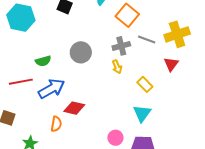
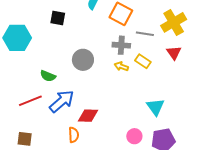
gray cross: (121, 46) -> (121, 45), turned 30
green semicircle: (43, 61) -> (48, 76), turned 49
yellow arrow: (117, 67) -> (121, 66), turned 144
yellow rectangle: (145, 84) -> (143, 61), moved

